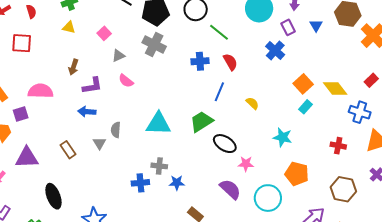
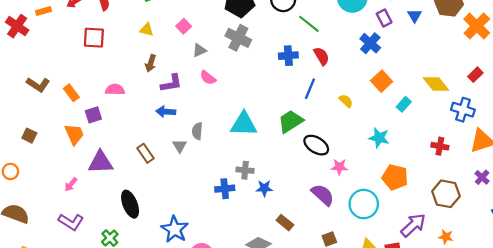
yellow triangle: (69, 27) -> (147, 30), moved
orange square: (303, 84) -> (382, 81), moved
pink semicircle: (41, 91) -> (115, 90), size x0.7

